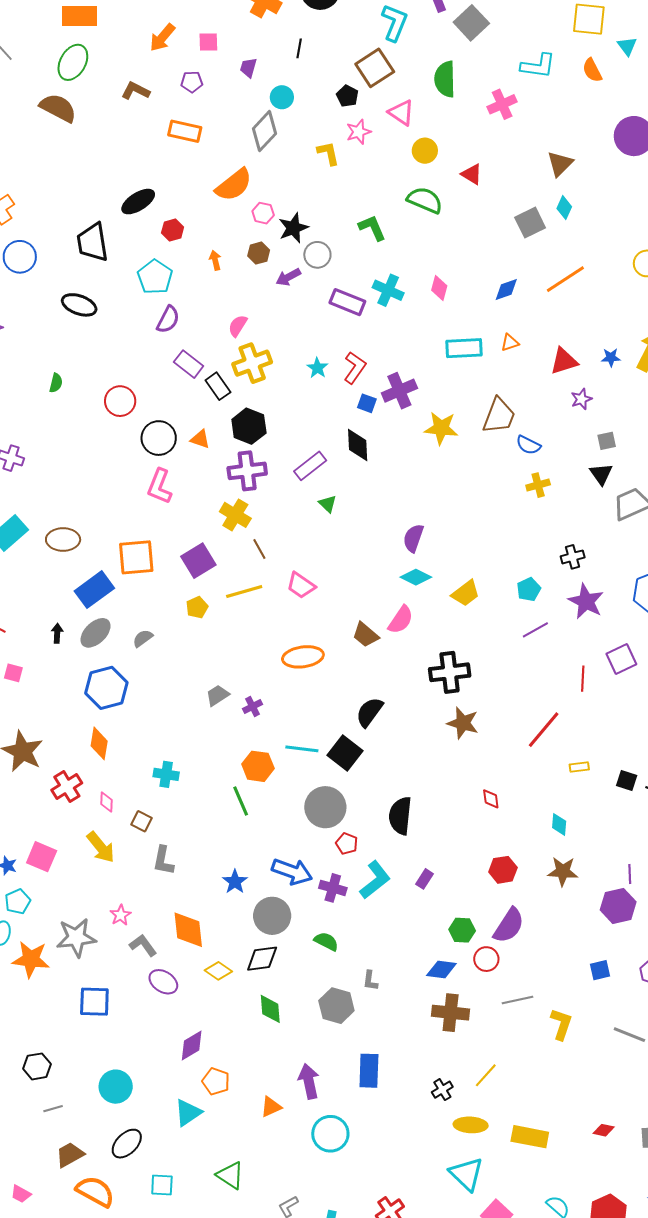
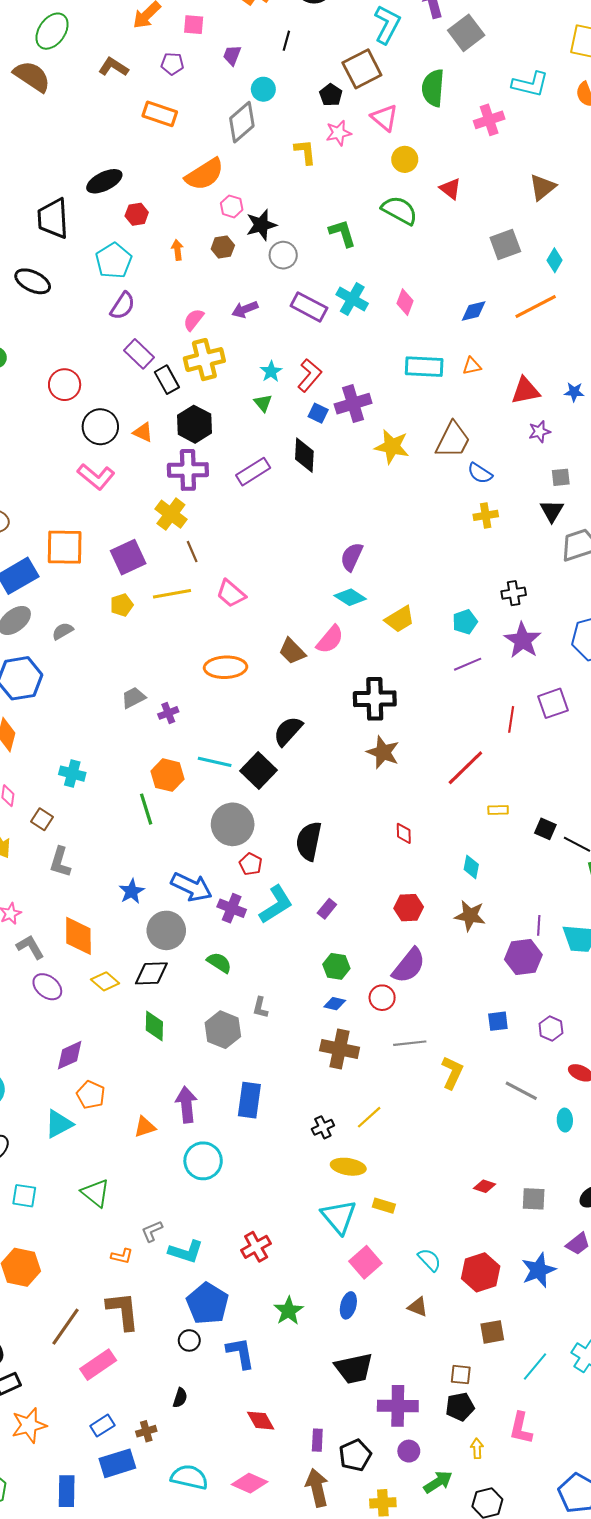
cyan diamond: (564, 208) -> (555, 260), moved
purple arrow: (288, 277) -> (245, 309), moved
pink L-shape: (160, 486) -> (96, 477), turned -78
green triangle: (328, 504) -> (263, 403), moved
green hexagon: (462, 930) -> (336, 966), moved
blue diamond: (441, 969) -> (335, 1004), size x0.7
yellow rectangle: (530, 1137) -> (384, 1206), moved, size x0.6

